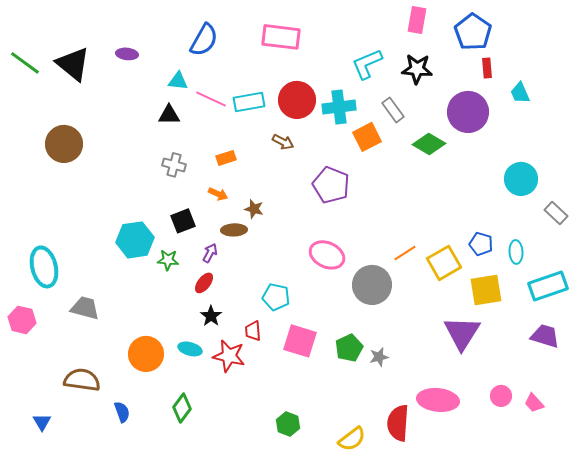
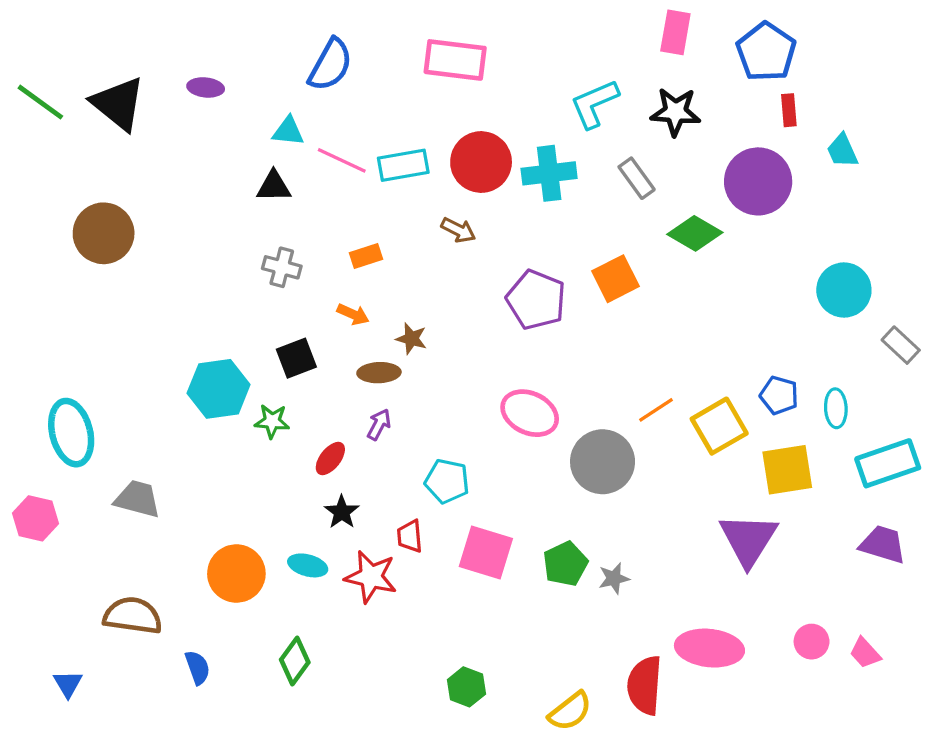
orange square: (367, 137) -> (615, 279), moved
purple arrow: (210, 253) -> (379, 424), moved

